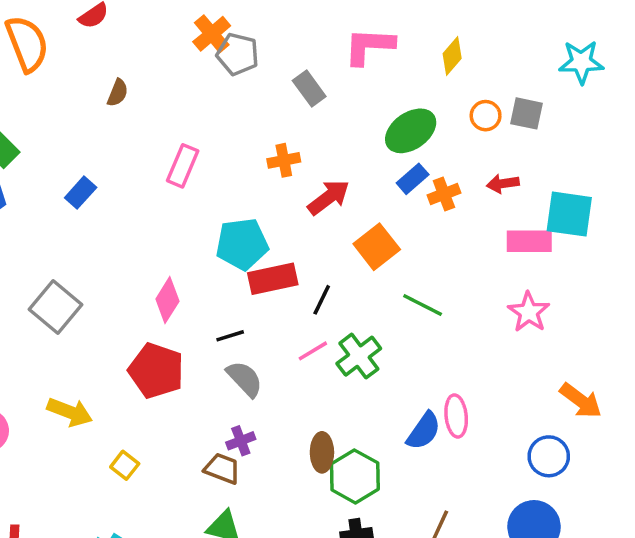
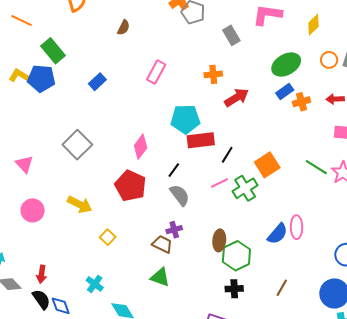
orange square: (377, 247) -> (267, 165), moved
green line: (423, 305) -> (316, 167), moved
black line: (230, 336) -> (174, 170), turned -42

